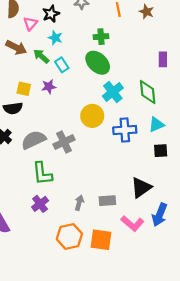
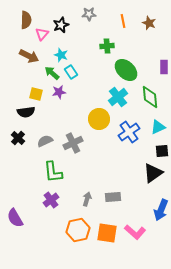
cyan star: (55, 38) -> (61, 55), moved
green arrow: (41, 56) -> (52, 73), moved
green ellipse: (98, 63) -> (126, 70), moved
blue cross: (125, 130) -> (129, 132), turned -30
gray semicircle: (34, 140) -> (45, 141), size x0.7
black triangle: (141, 188) -> (153, 173), moved
pink L-shape: (132, 223) -> (135, 232), moved

